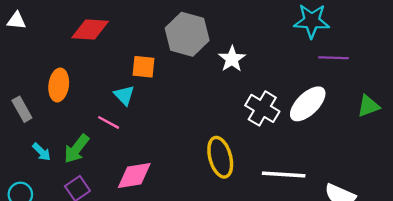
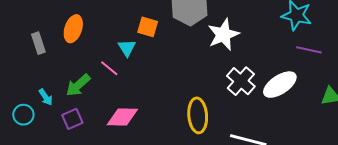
white star: (232, 59) -> (223, 35), size x1.4
cyan arrow: (42, 152) -> (46, 97), moved

